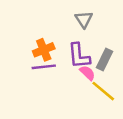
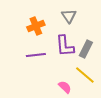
orange cross: (44, 50) -> (36, 26), moved
pink semicircle: (87, 73) -> (65, 87), moved

